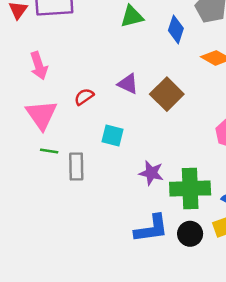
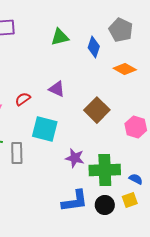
brown square: (167, 94) -> (97, 110), moved
cyan square: (112, 135) -> (45, 129), size x1.5

